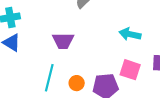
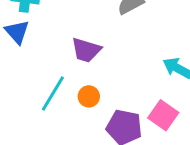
orange circle: (77, 83) -> (89, 96), moved

